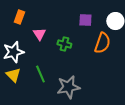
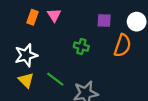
pink triangle: (39, 34) -> (54, 15), moved
green line: (40, 74) -> (55, 79), turned -30

